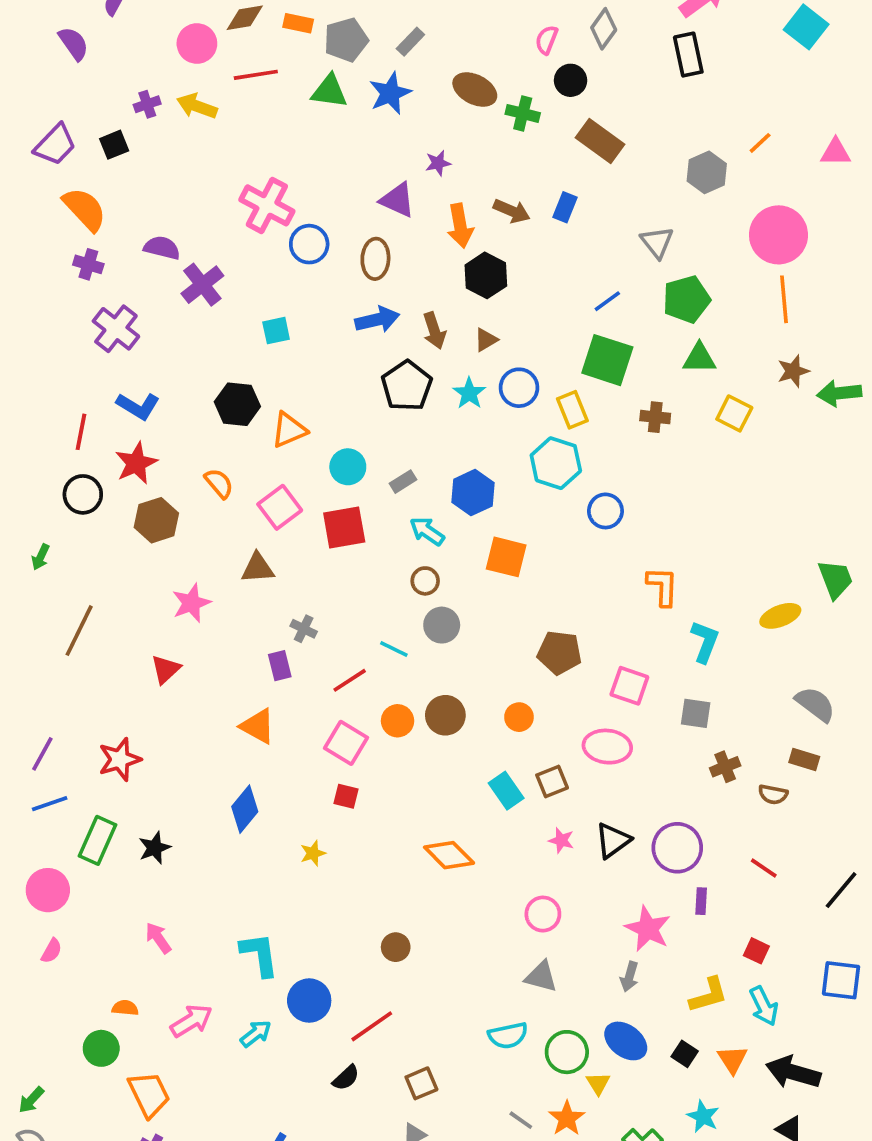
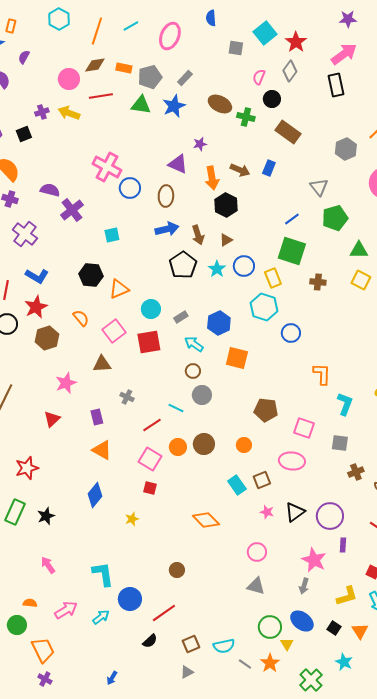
green triangle: (699, 358) -> (359, 250), moved
purple rectangle: (280, 666) -> (97, 417), moved
cyan semicircle: (508, 1035) -> (224, 646), moved

